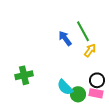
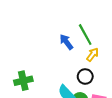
black circle: (97, 80) -> (85, 76), moved

